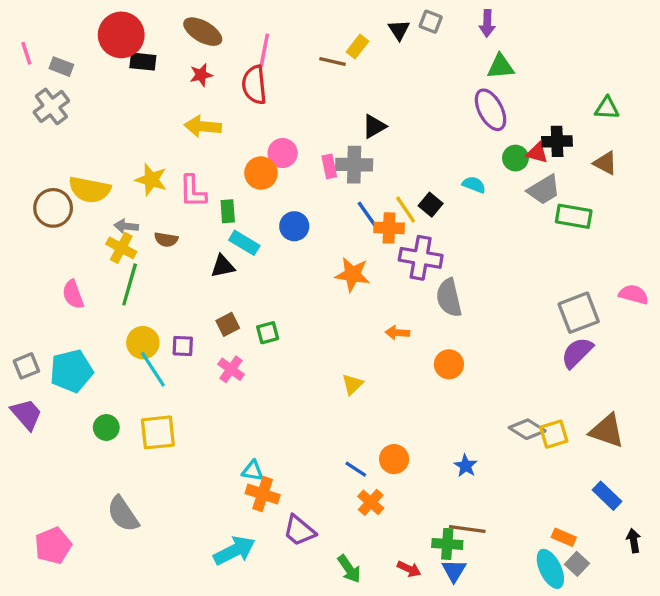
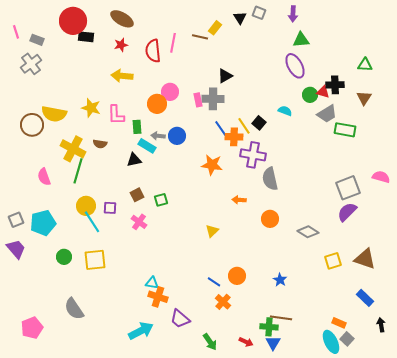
pink line: (264, 50) -> (173, 43), moved
brown triangle: (605, 163) -> (364, 98), turned 35
gray arrow: (126, 226) -> (158, 136), moved
yellow cross: (121, 248) -> (73, 149), size x1.4
gray diamond: (527, 429) -> (308, 232), moved

